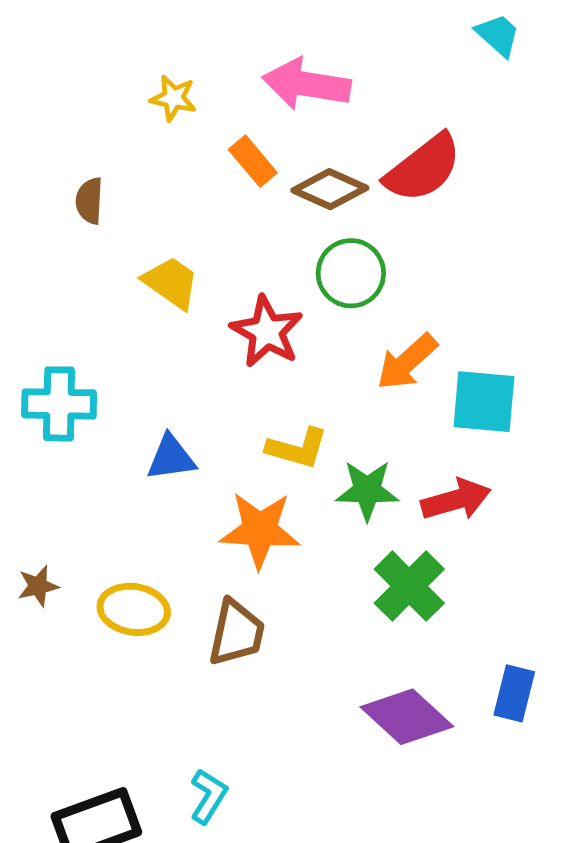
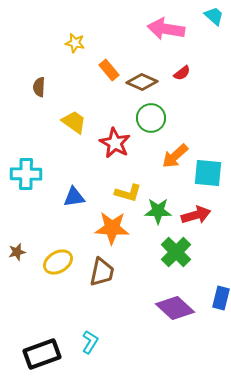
pink arrow: (307, 84) -> (166, 29), moved
red semicircle: (423, 168) -> (182, 73), size x0.5
yellow ellipse: (134, 609) -> (58, 262), turned -40

